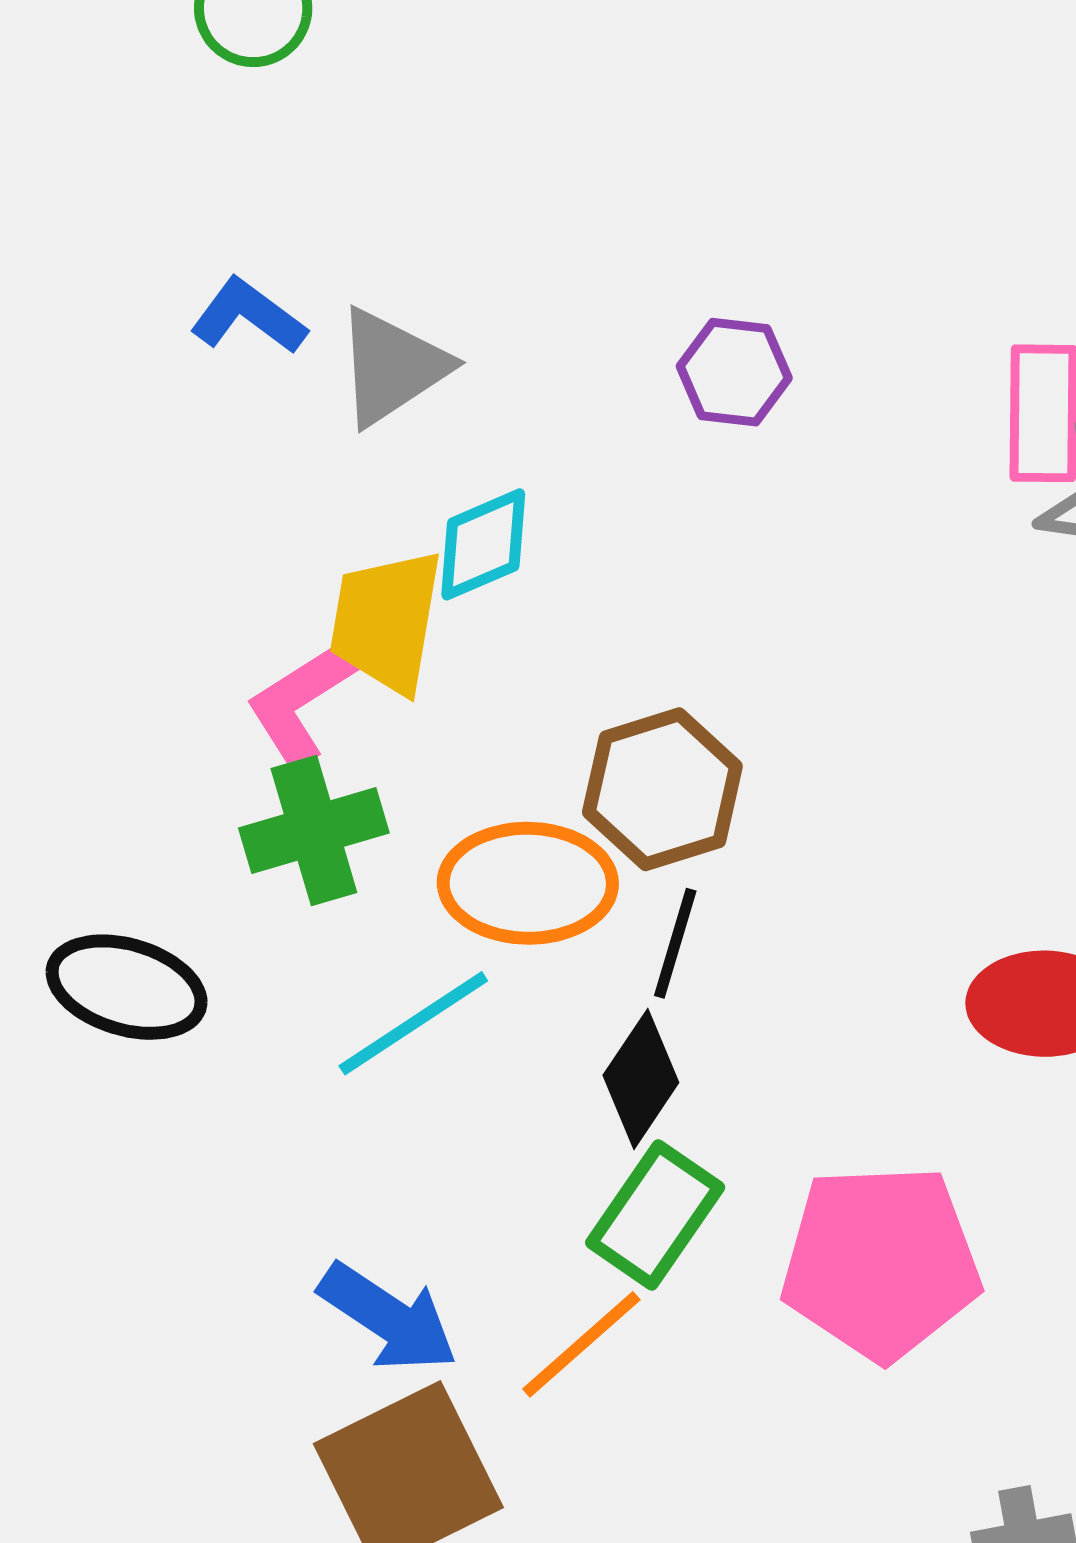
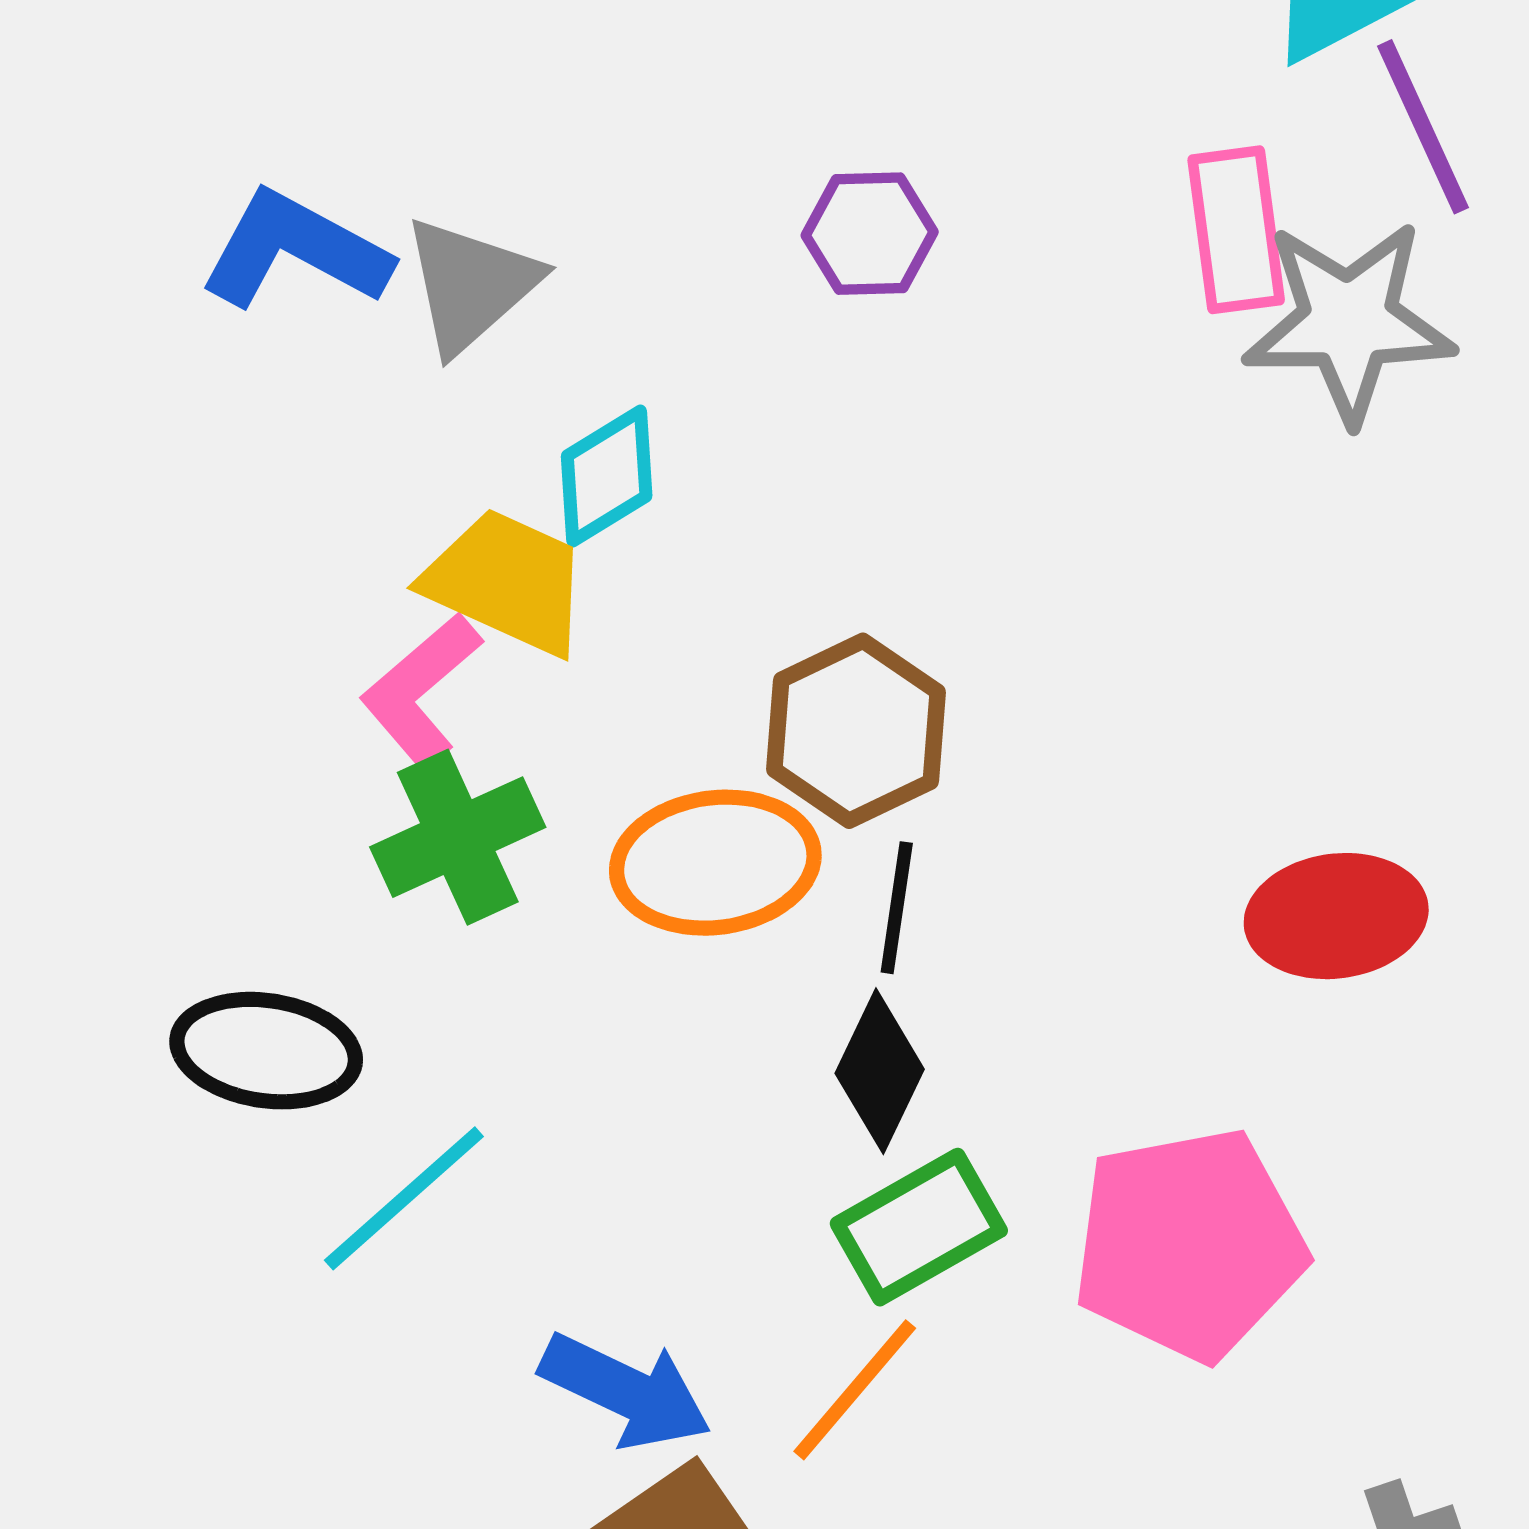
blue L-shape: (248, 316) -> (295, 250), size x1.4
yellow trapezoid: (386, 621) -> (507, 582), turned 113
cyan line: (413, 1023) -> (404, 1198), moved
green rectangle: (655, 1215) -> (919, 1227), turned 34

